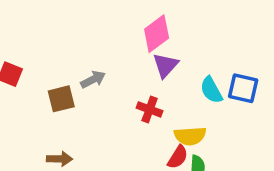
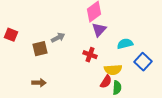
blue square: (243, 88) -> (143, 62), moved, turned 30
cyan semicircle: (211, 90) -> (125, 44), turned 105

